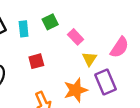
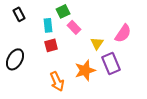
cyan rectangle: (24, 29) -> (48, 25), moved
pink rectangle: (76, 37) -> (74, 27), moved

